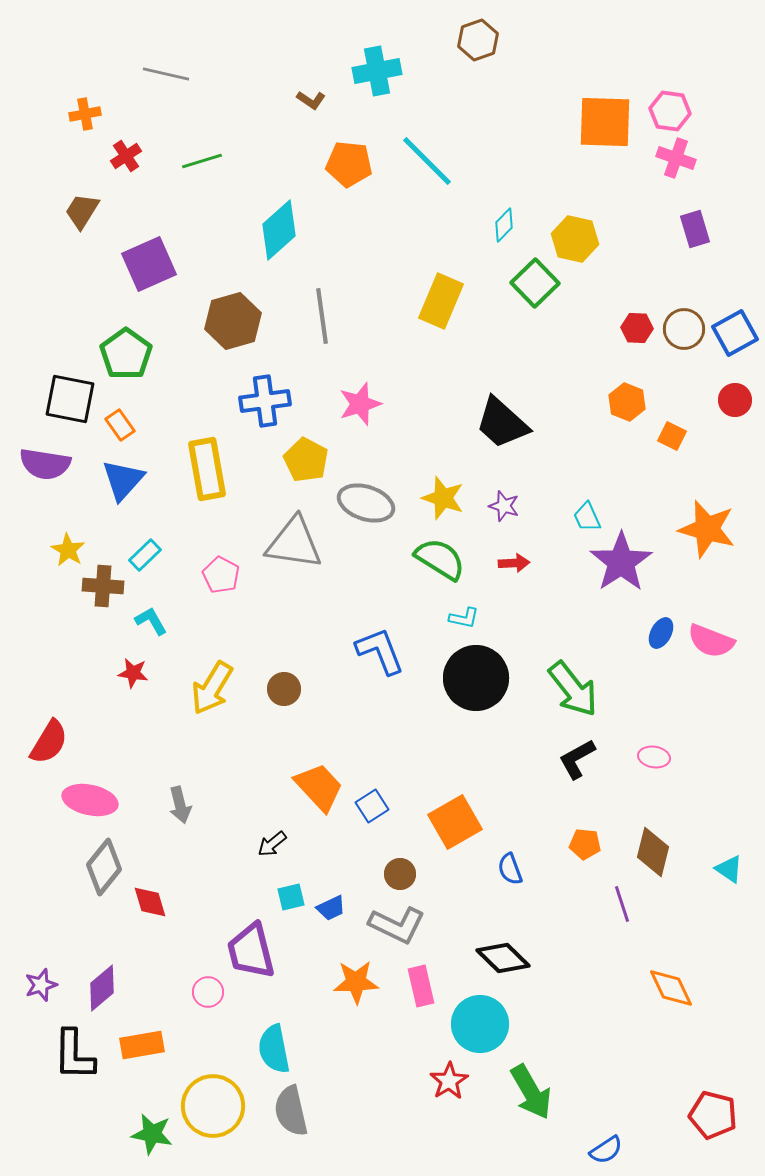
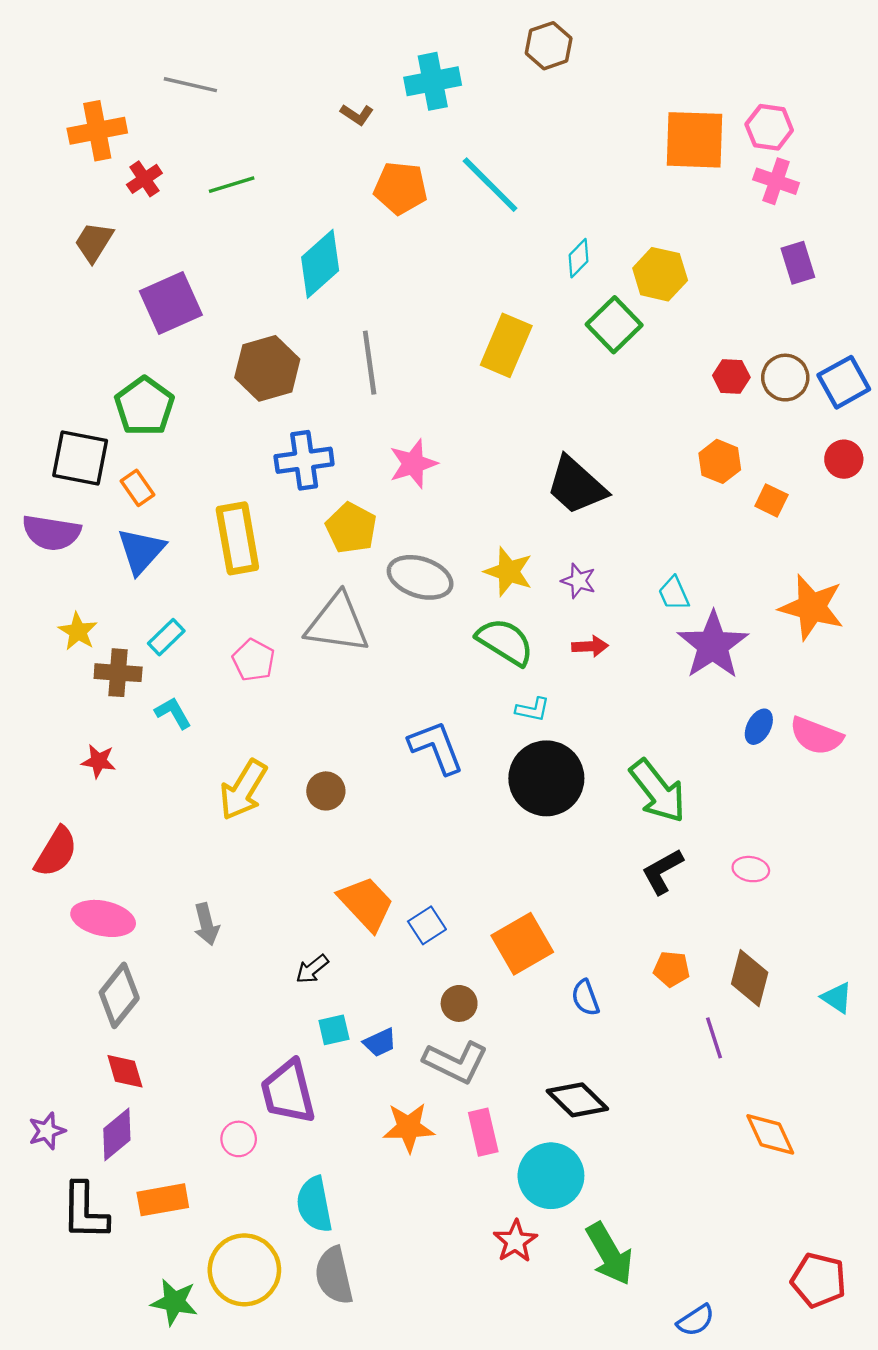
orange cross: (85, 114) -> (97, 131), size x1.6
red star: (133, 673) -> (98, 761), moved
red diamond: (150, 902) -> (125, 1071), moved

